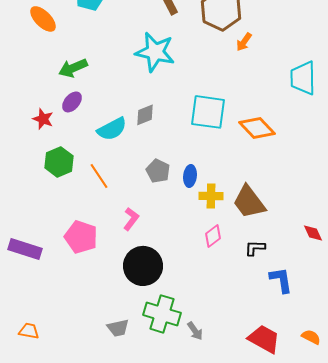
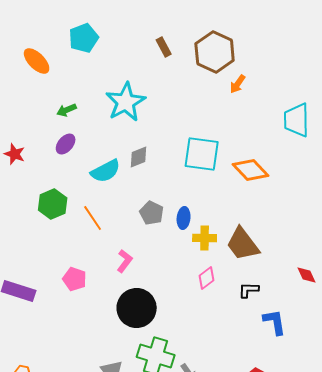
cyan star: (155, 52) -> (126, 102), moved, turned 30
green arrow: (73, 68) -> (67, 110), size x0.7
red star: (43, 119) -> (15, 154), moved
pink pentagon: (81, 237) -> (75, 279), size x0.7

